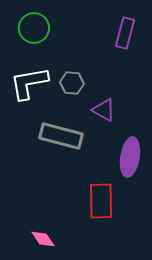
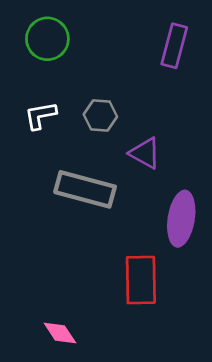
white L-shape: (29, 83) -> (40, 115), size x0.6

